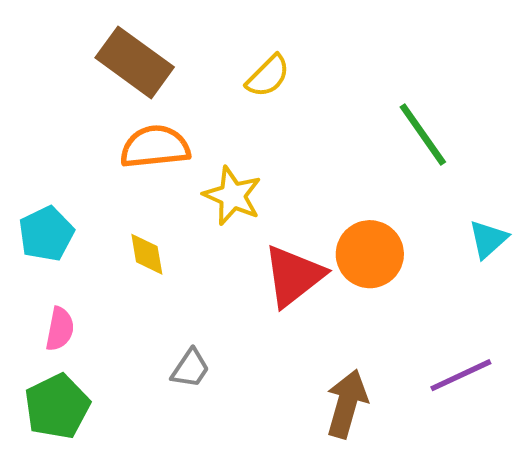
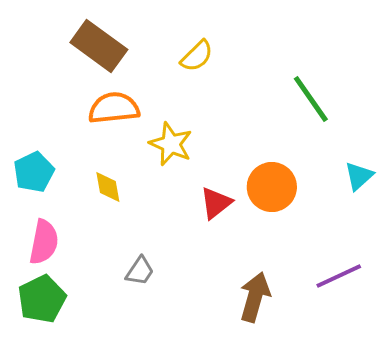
red triangle: (294, 276) -> (216, 203), size x0.7
pink semicircle: (60, 329) -> (44, 242), size x1.4

